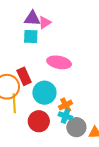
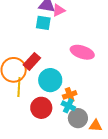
pink ellipse: (59, 62) -> (82, 52), moved
red rectangle: (24, 76) -> (32, 61), turned 60

